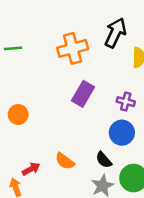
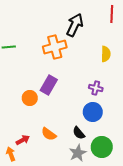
black arrow: (115, 33) -> (75, 25), moved
purple rectangle: (83, 94) -> (49, 85), moved
orange circle: (18, 115) -> (30, 98), moved

